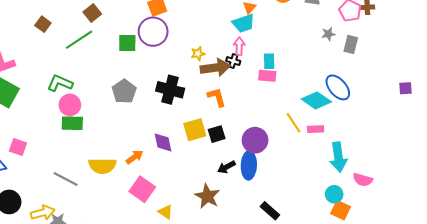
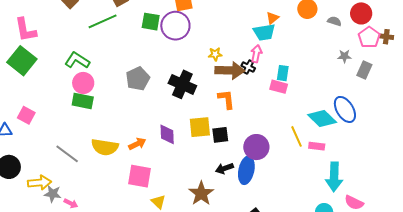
green square: (127, 43) -> (151, 22), moved
pink square: (142, 189) -> (139, 176), turned -35

